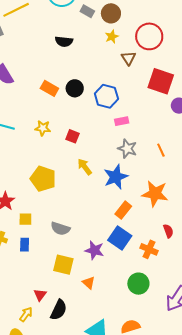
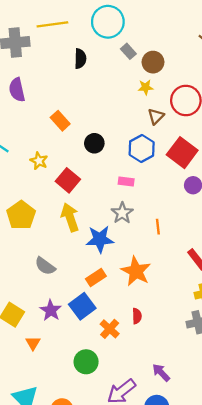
black semicircle: (64, 41) -> (80, 59), moved, turned -114
black circle: (75, 88) -> (94, 143), moved
blue hexagon: (106, 96) -> (142, 148), moved
red square: (73, 136) -> (68, 180), size x1.5
yellow arrow: (85, 167) -> (70, 217), size x1.4
gray semicircle: (60, 229) -> (45, 266), moved

